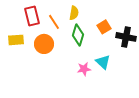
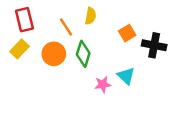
red rectangle: (32, 16) -> (24, 20), moved
green diamond: (78, 35) -> (83, 54), moved
yellow rectangle: (16, 40) -> (20, 49), turned -42

